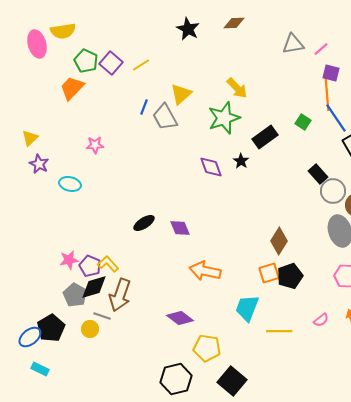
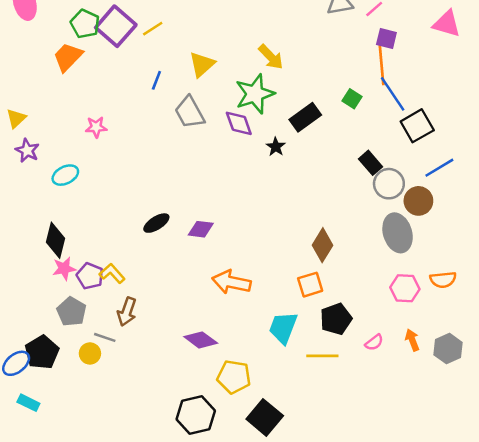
purple square: (111, 63) -> (116, 26), size x1.4
gray trapezoid: (165, 117) -> (190, 112), moved
purple diamond: (211, 167) -> (239, 123), moved
cyan ellipse: (70, 184) -> (65, 175), turned -40
purple diamond: (180, 228) -> (201, 229), turned -60
black pentagon: (290, 276) -> (336, 319), moved
black diamond: (94, 287) -> (55, 240), moved, turned -60
brown arrow: (120, 295) -> (127, 312), size x0.7

